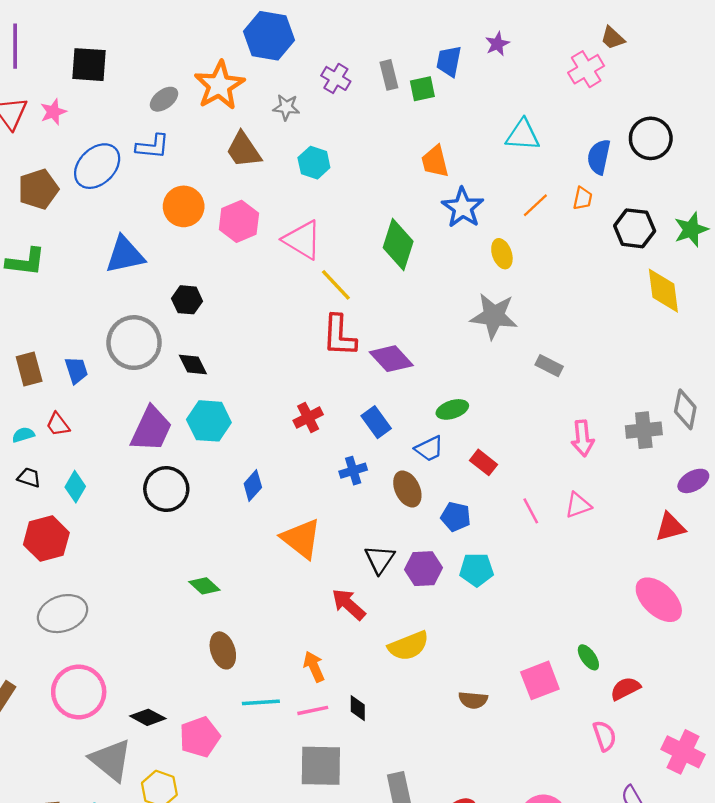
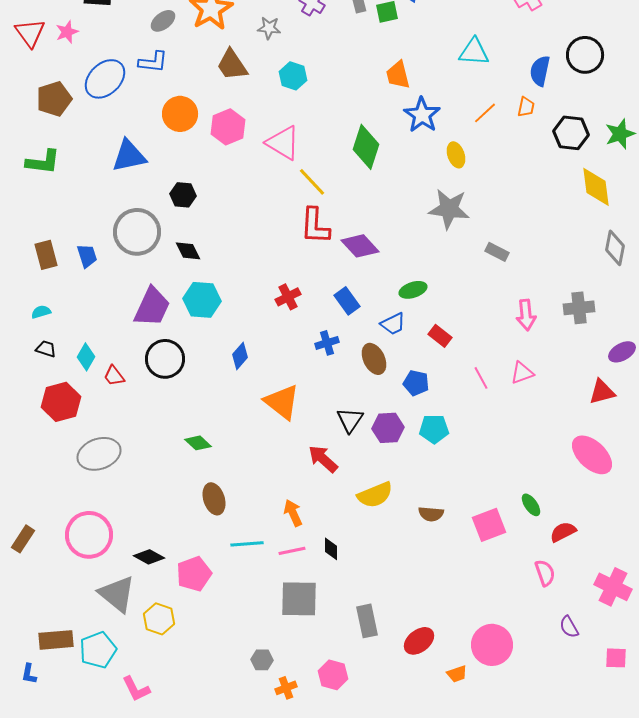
gray diamond: (685, 409) -> (615, 248), moved
red trapezoid: (58, 424) -> (114, 376), moved
gray ellipse: (63, 614) -> (99, 454), moved
brown semicircle: (473, 700) -> (431, 514), moved

